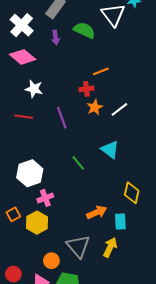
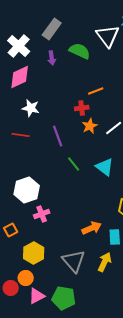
pink diamond: (23, 57) -> (20, 77), turned -65
green line: (78, 163) -> (74, 164), moved
yellow hexagon: (37, 223) -> (34, 253), moved
orange circle: (51, 261) -> (26, 278), moved

